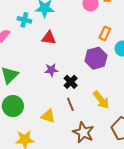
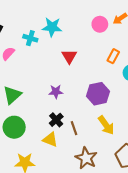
red triangle: (49, 38) -> (69, 56), moved, turned 49
purple hexagon: (96, 58) -> (98, 94), moved
black cross: (71, 82) -> (56, 120), moved

